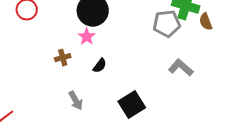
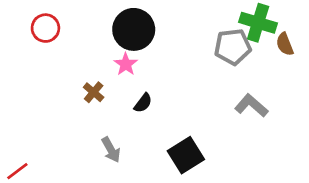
brown cross: (63, 58) -> (94, 92), turned -35

